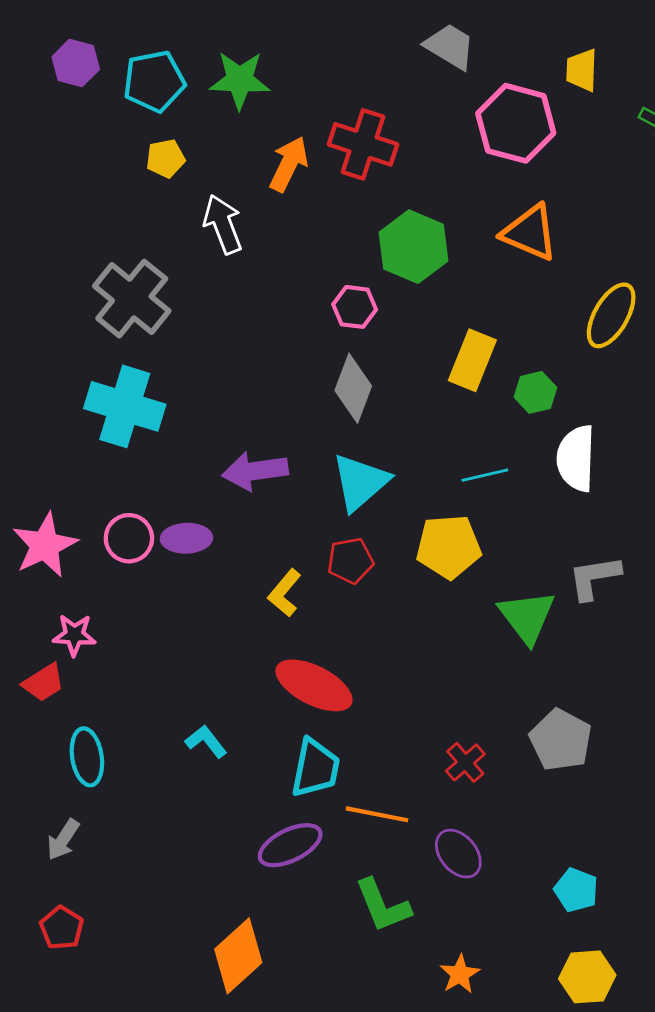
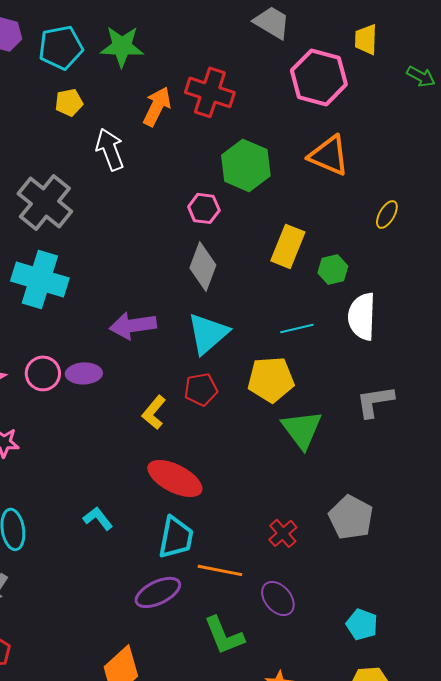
yellow ellipse: (611, 315) -> (387, 214), size x0.6
green triangle: (527, 617) -> (302, 429), moved

